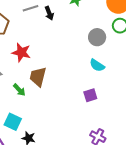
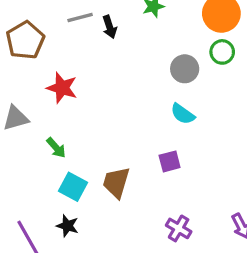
brown trapezoid: (38, 77) -> (116, 182), moved
cyan square: (13, 122) -> (73, 187), moved

